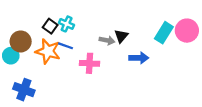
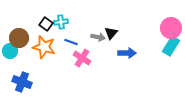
cyan cross: (67, 24) -> (61, 22), turned -32
cyan rectangle: (164, 33) -> (171, 46), moved
blue line: (65, 46) -> (71, 42), moved
pink cross: (90, 63) -> (82, 58), turned 30

